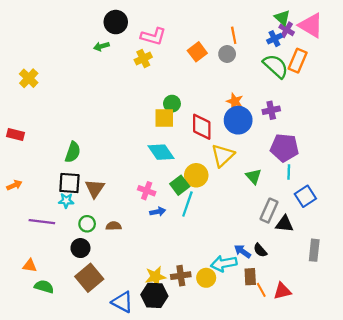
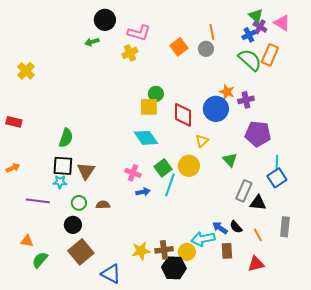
pink triangle: (311, 25) -> (282, 23), size x0.7
orange star: (235, 101) -> (227, 92), moved
yellow triangle: (223, 155) -> (202, 141), size x0.6
cyan line: (289, 172) -> (277, 162), moved
yellow circle: (196, 175) -> (189, 166), moved
green semicircle: (44, 287) -> (40, 260), turned -66
orange line: (261, 290) -> (258, 235), moved
black hexagon: (154, 295) -> (174, 268), moved

